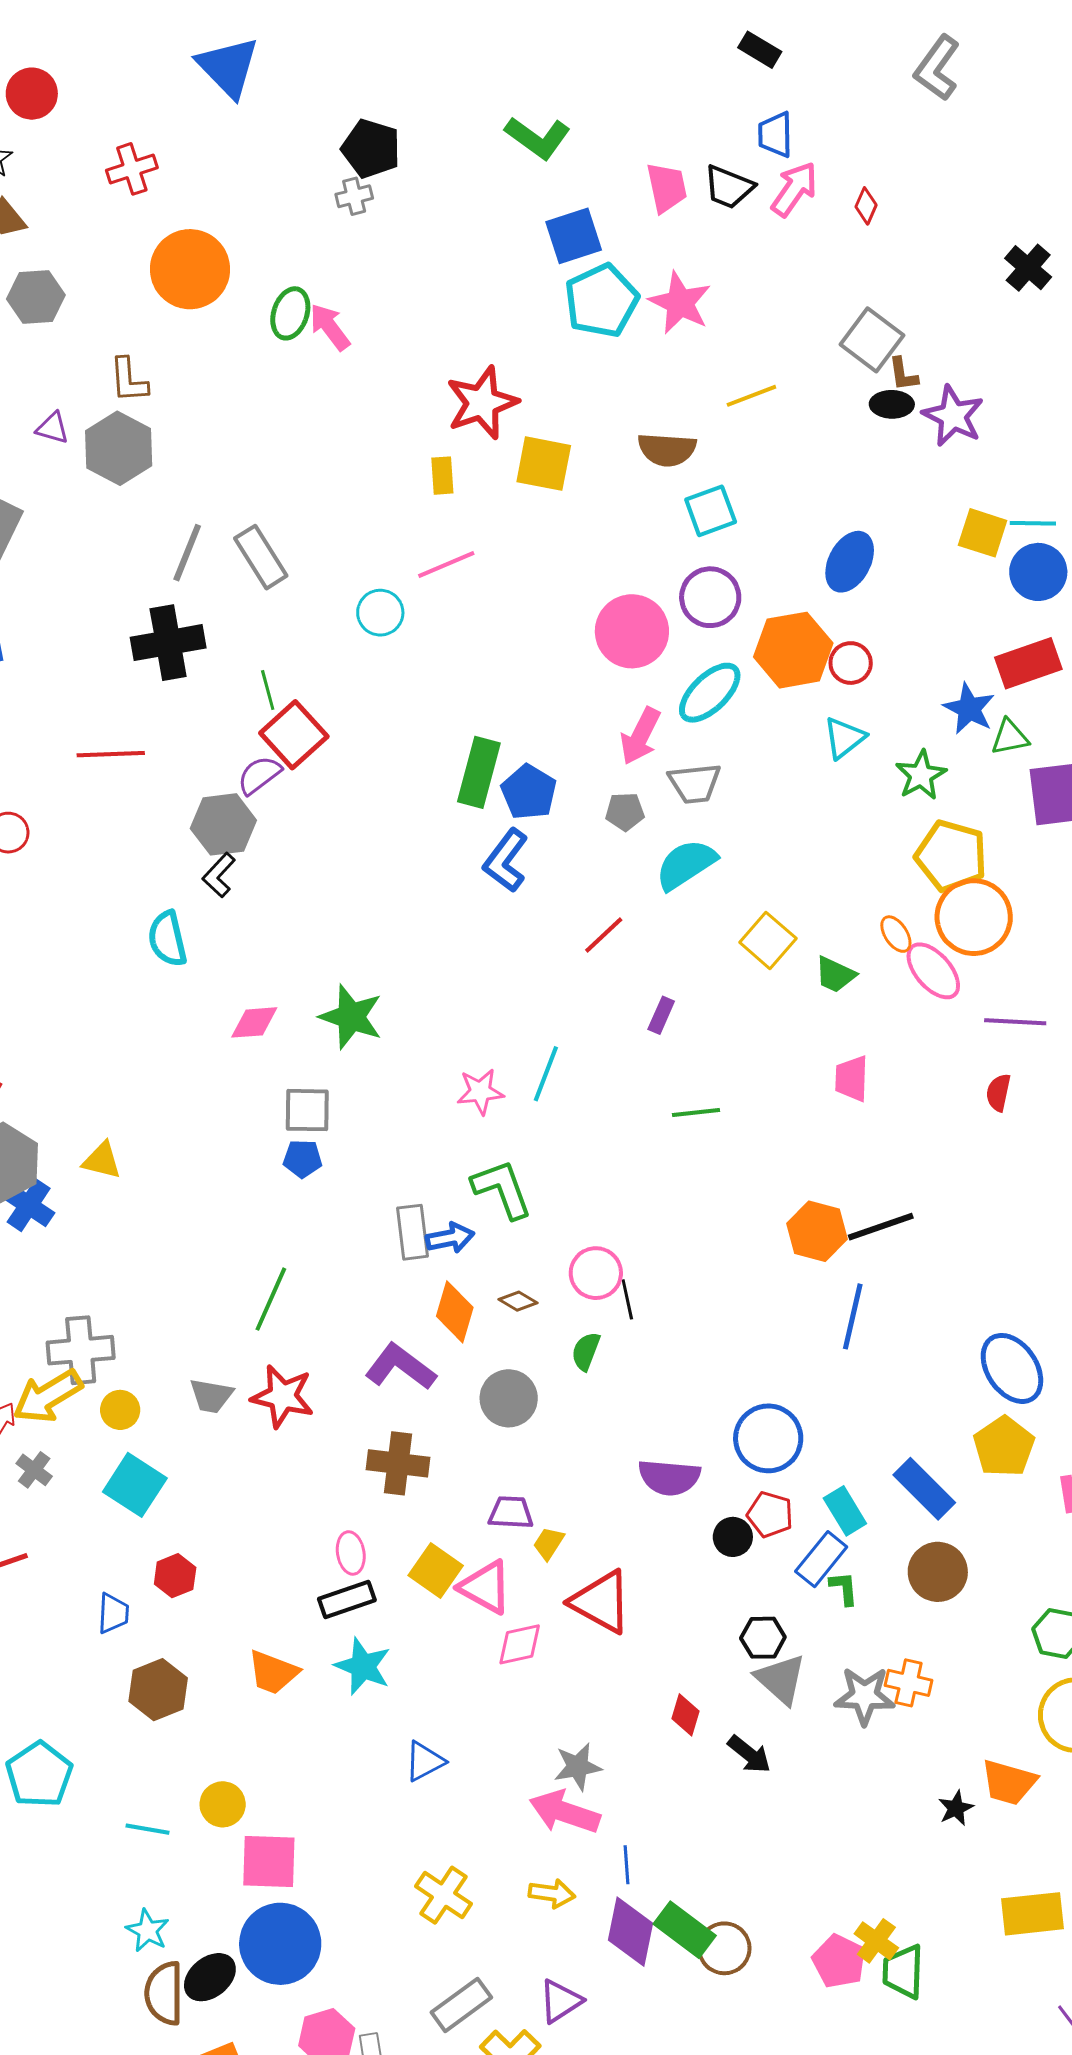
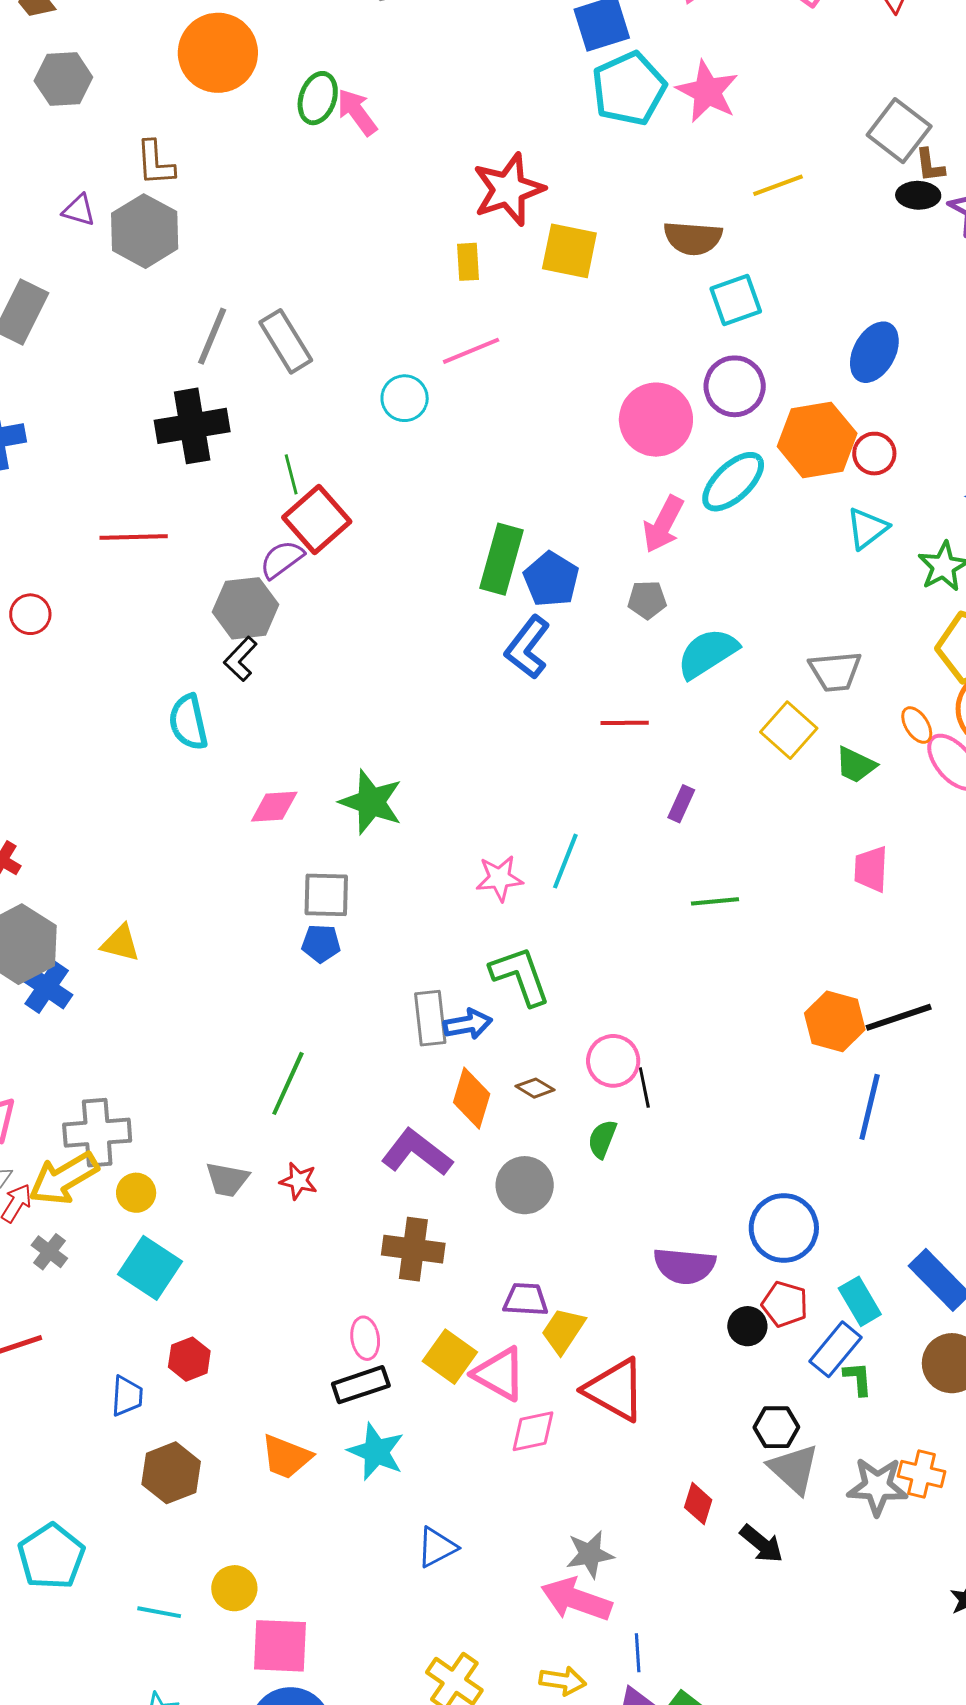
gray trapezoid: (695, 783) -> (835, 671), moved
red line: (604, 935) -> (625, 723), turned 42
red star: (283, 1396) -> (299, 1181), size x0.6
yellow trapezoid: (549, 1543) -> (563, 1331), size x1.4

